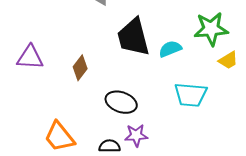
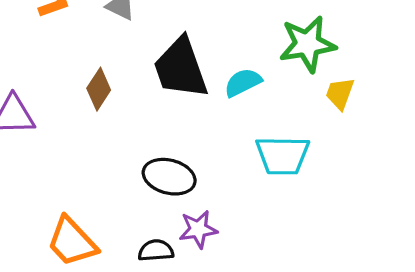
yellow trapezoid: (228, 60) -> (340, 93), turned 145
brown diamond: (80, 68) -> (99, 89), moved

